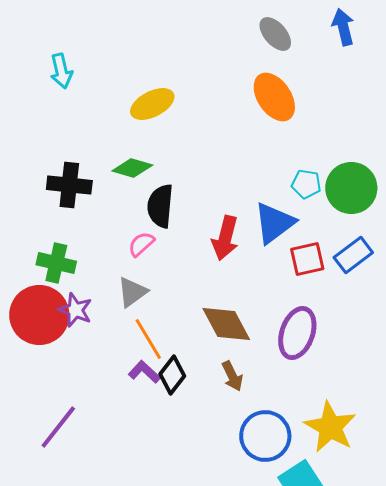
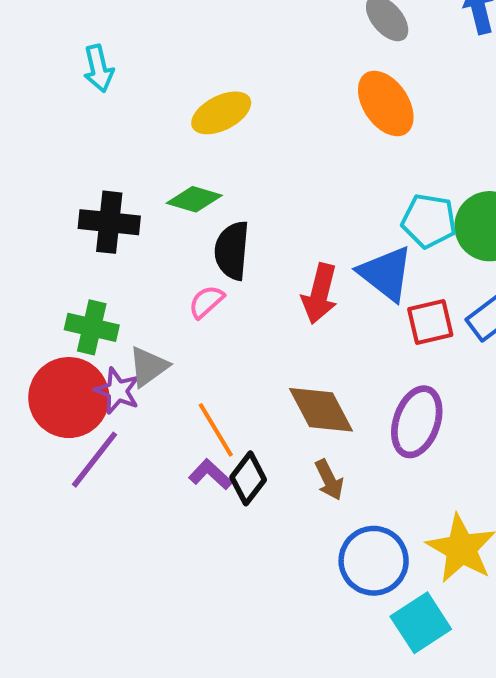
cyan pentagon: (306, 184) -> (429, 221), size x1.4
blue triangle: (274, 223) -> (386, 273), turned -45
gray triangle: (132, 292) -> (148, 366), moved
purple line: (58, 427) -> (94, 460), moved

